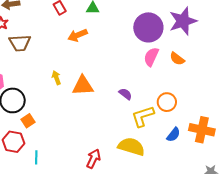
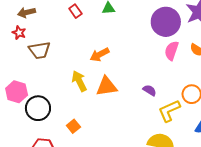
orange arrow: (78, 35) -> (100, 55), moved
yellow arrow: (56, 78) -> (79, 81), size x1.5
orange square: (28, 121) -> (73, 126), moved

